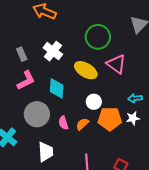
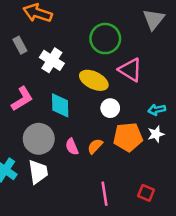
gray rectangle: (22, 54) -> (20, 45), moved
white circle: (94, 102) -> (110, 108), moved
white trapezoid: (46, 152) -> (38, 172), moved

